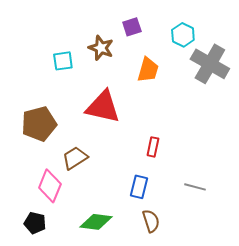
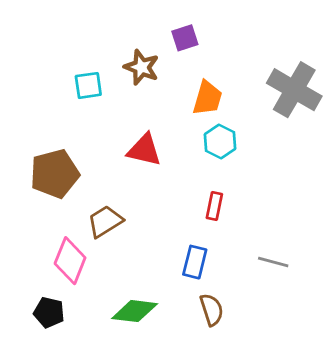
cyan hexagon: (183, 35) -> (220, 142), moved
red triangle: (103, 107) -> (144, 150), size x0.7

